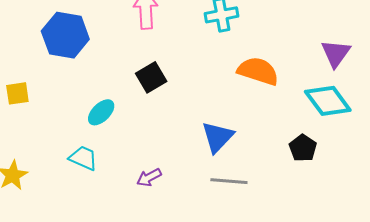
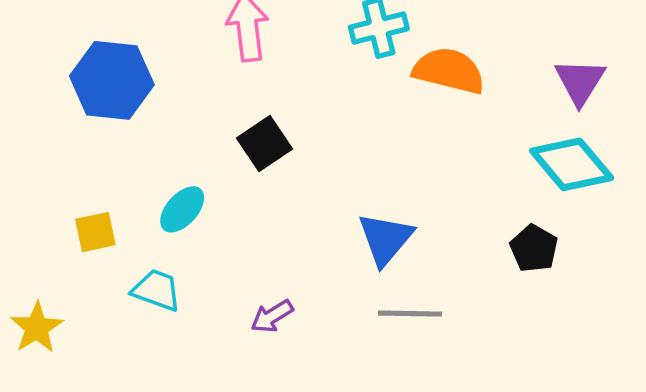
orange semicircle: (258, 71) -> (449, 71), moved
yellow square: (17, 93) -> (95, 232), moved

